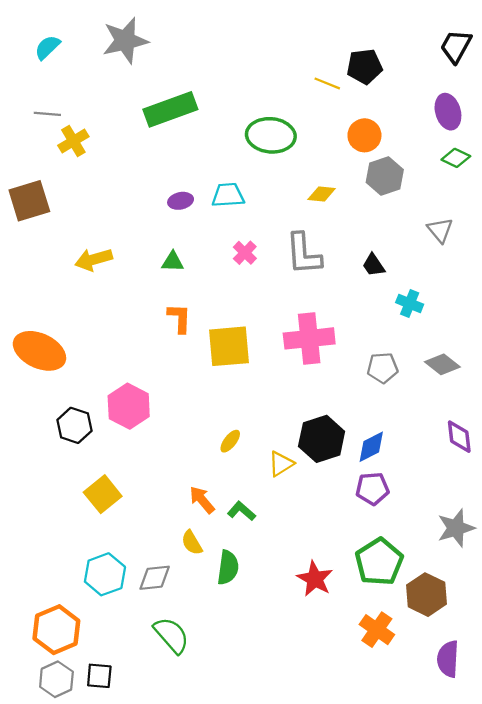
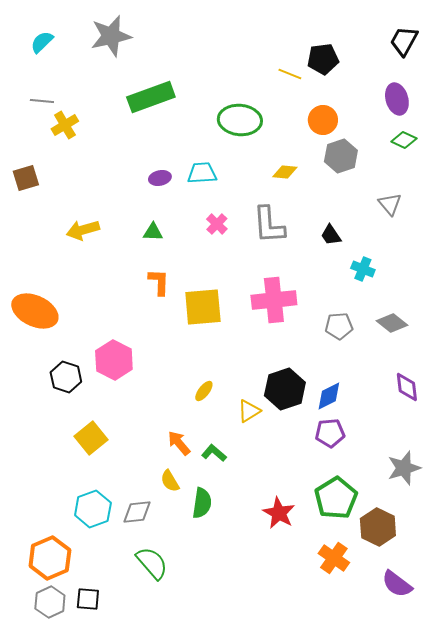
brown square: (29, 201) -> (26, 178), size x0.7
purple semicircle: (448, 659) -> (397, 584), turned -56

